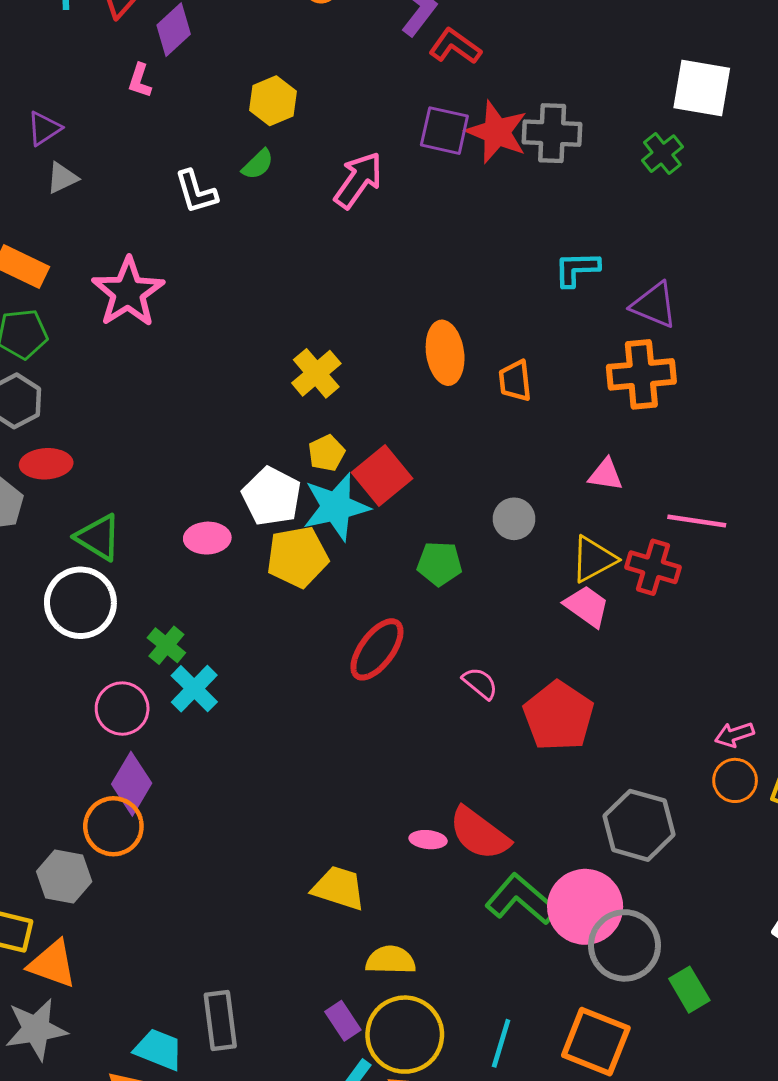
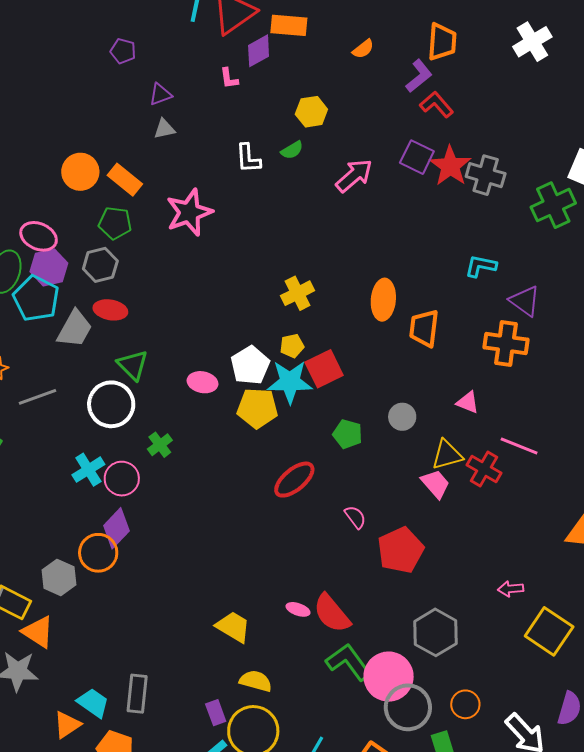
pink L-shape: (140, 81) -> (229, 78), turned -40
green cross: (662, 154) -> (553, 205), size x1.6
orange trapezoid: (515, 381) -> (424, 328), size x1.4
cyan cross: (194, 689) -> (88, 470), moved
orange circle: (735, 780) -> (465, 704), moved

